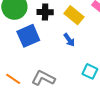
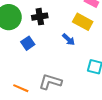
yellow rectangle: (74, 15) -> (83, 22), moved
blue square: (28, 36) -> (28, 43), size x0.6

